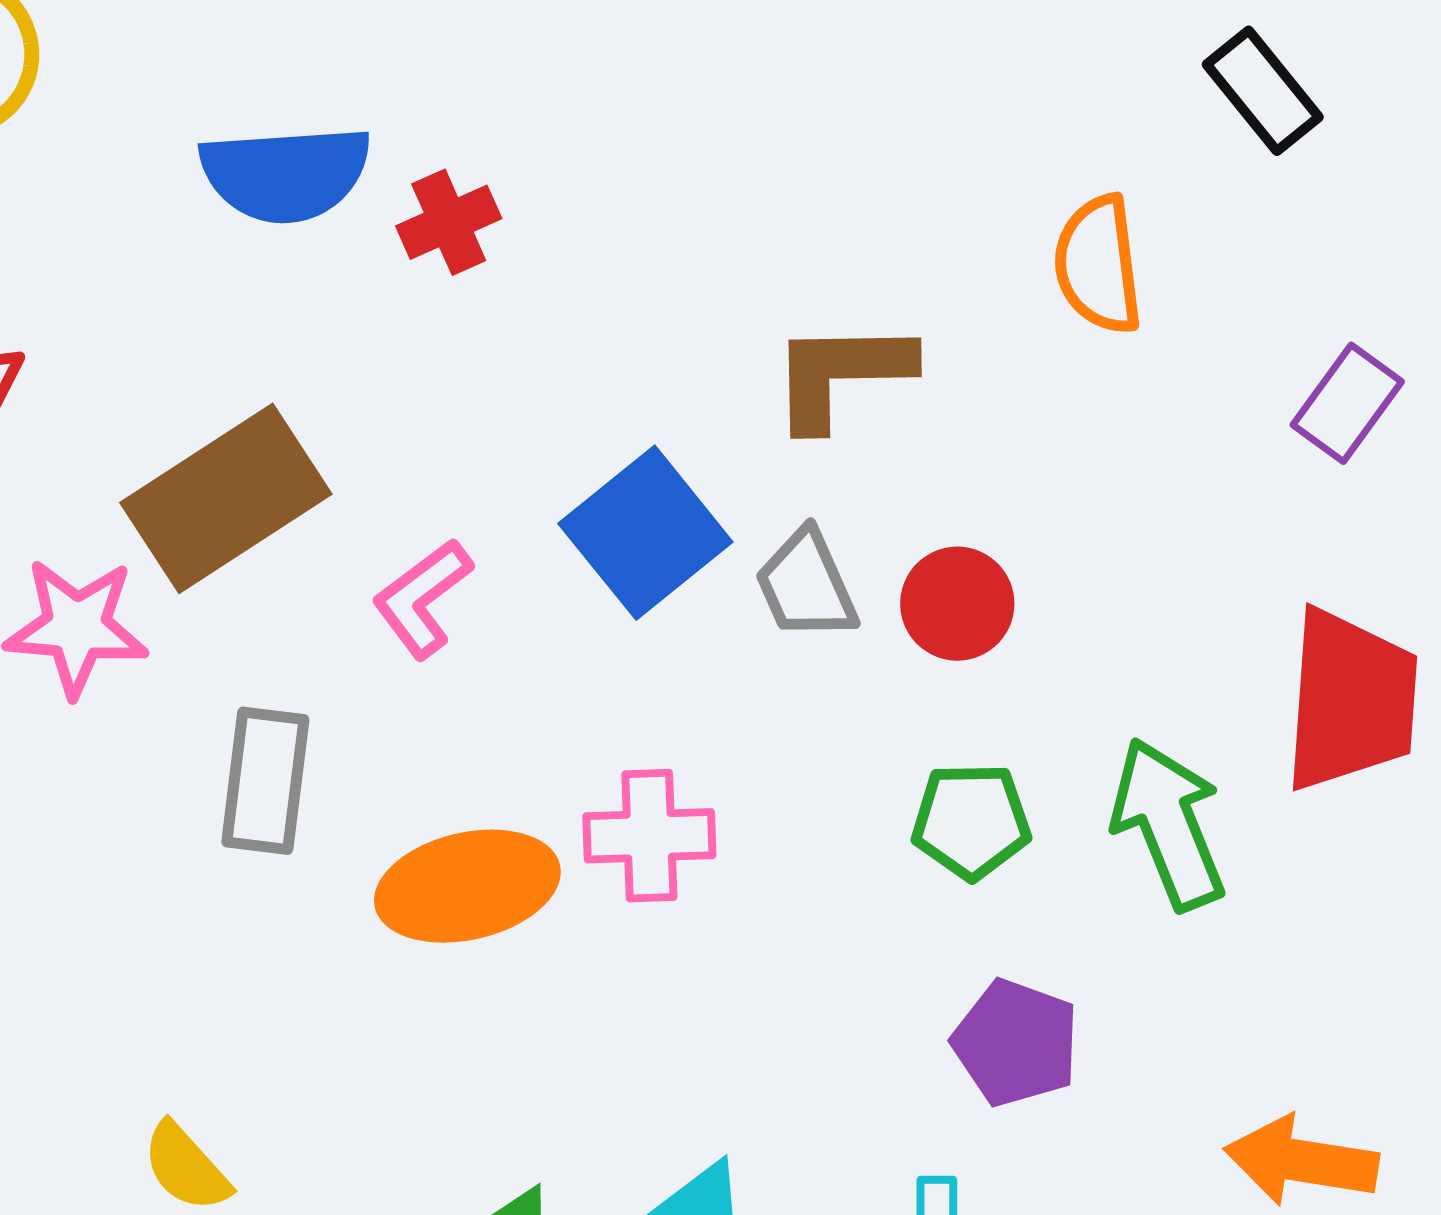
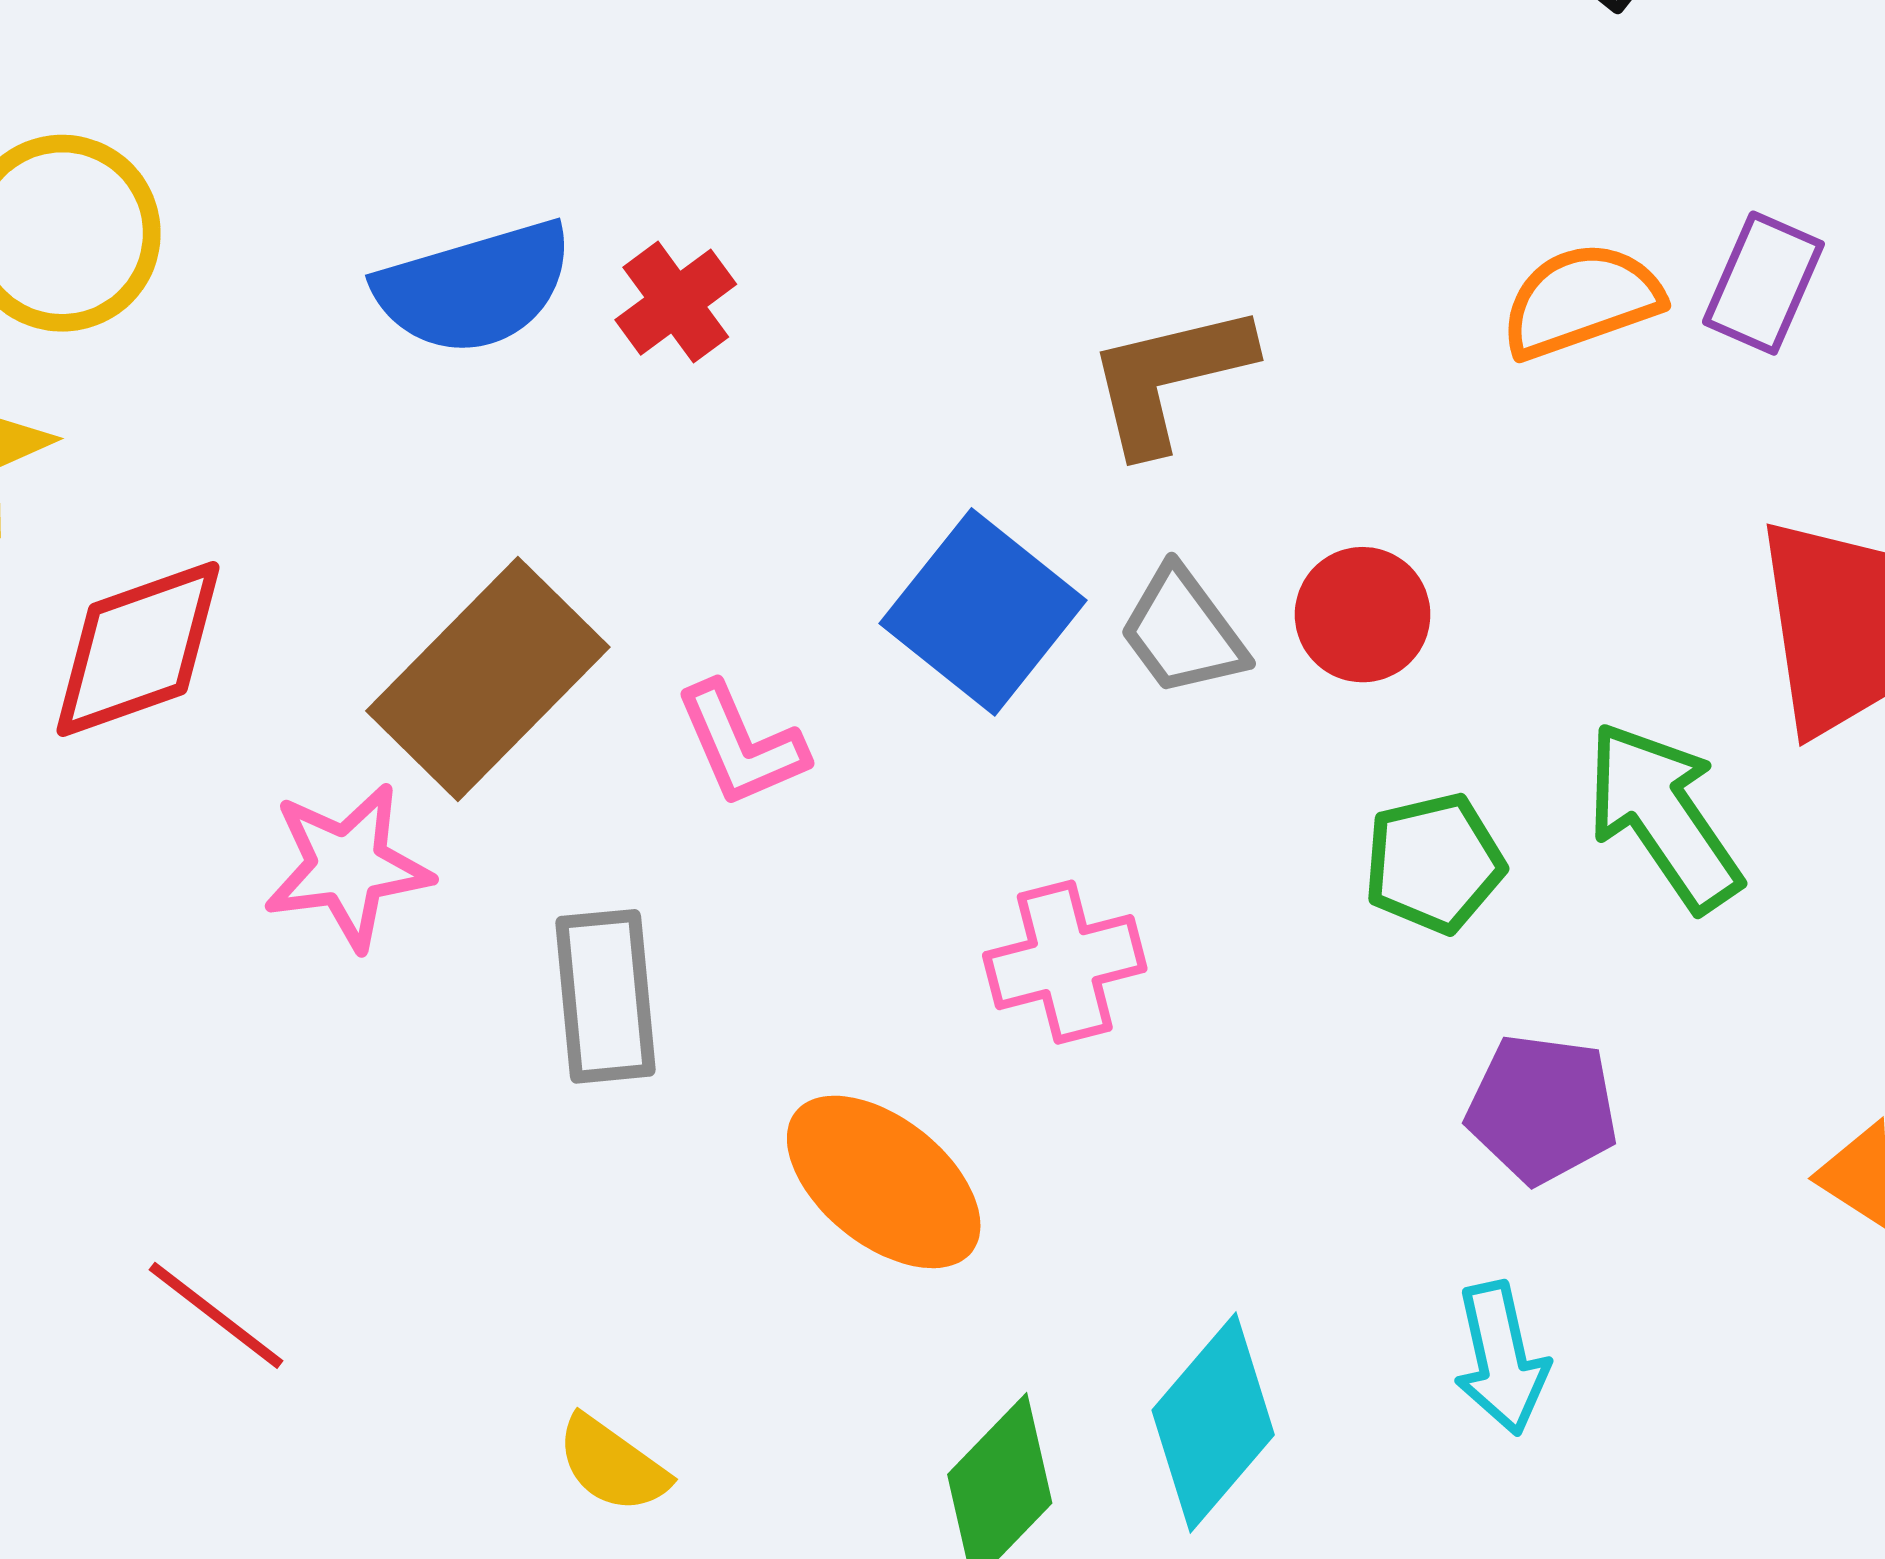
orange semicircle: (1098, 265) -> (1581, 300), moved, turned 90
pink L-shape: (422, 598) -> (741, 745), turned -64
orange ellipse: (467, 886) -> (884, 1182), moved, turned 64

